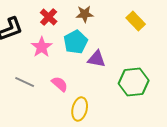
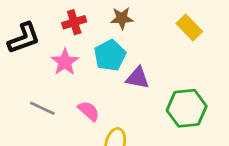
red cross: (49, 17) -> (74, 22), turned 30

